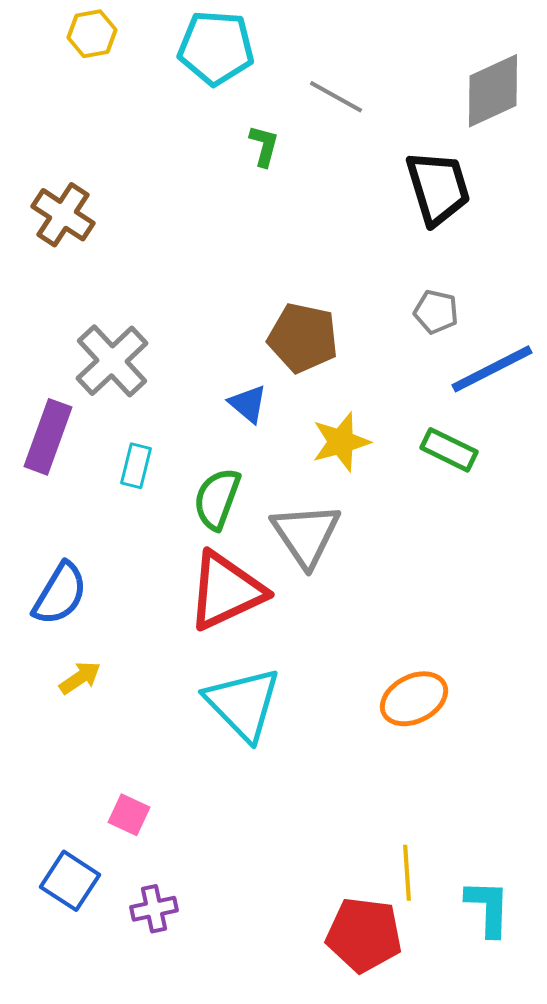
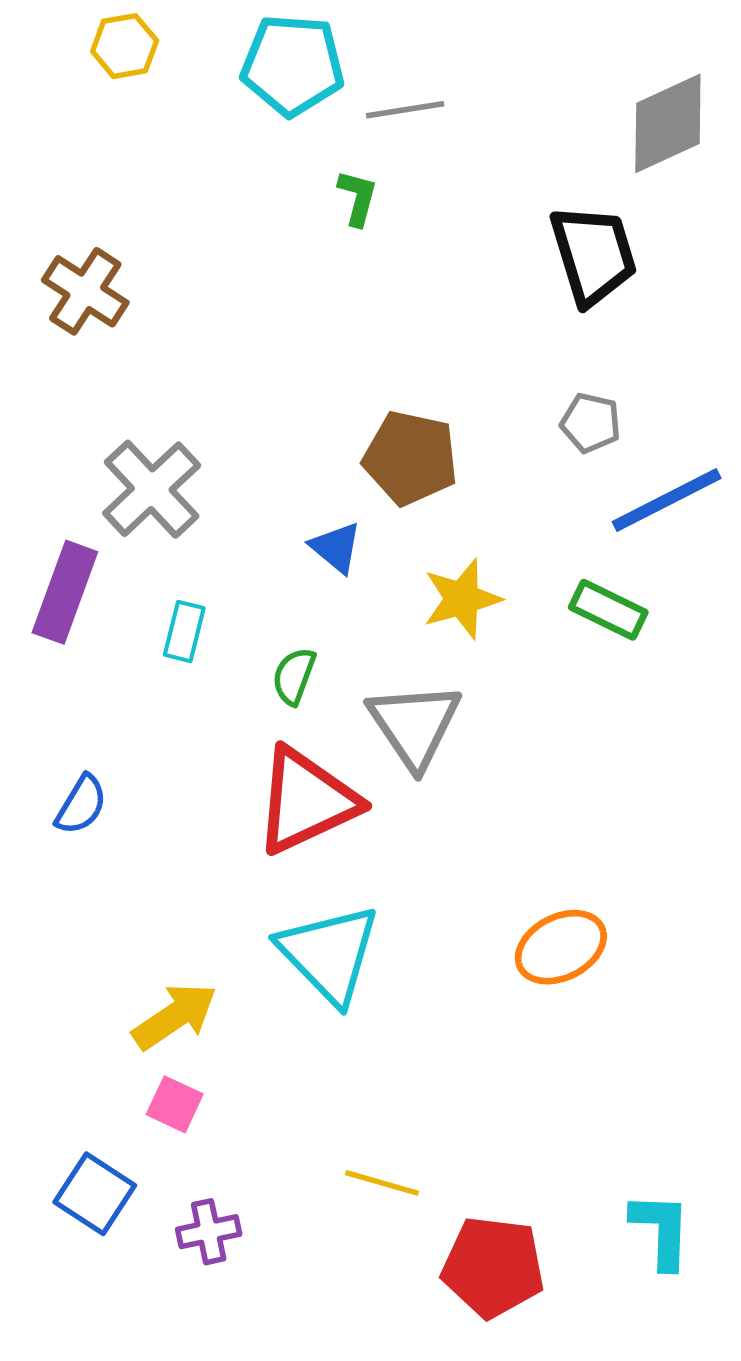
gray line: (336, 97) -> (405, 110), moved, turned -38
green semicircle: (217, 499) -> (294, 676), size x0.7
blue semicircle: (60, 594) -> (81, 805), size x0.7
yellow arrow: (80, 678) -> (175, 1016), moved, size x1.5
yellow line: (407, 873) -> (382, 1183), moved, turned -70

